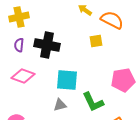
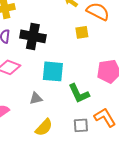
gray triangle: (60, 105) -> (36, 98), moved

